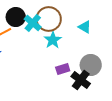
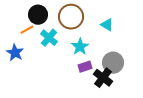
cyan cross: (33, 23) -> (49, 38), moved
cyan star: (53, 40) -> (80, 47), moved

